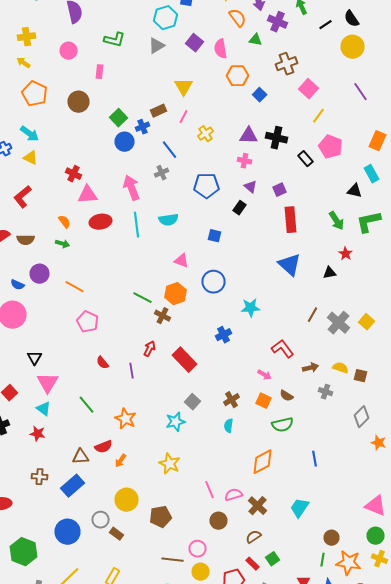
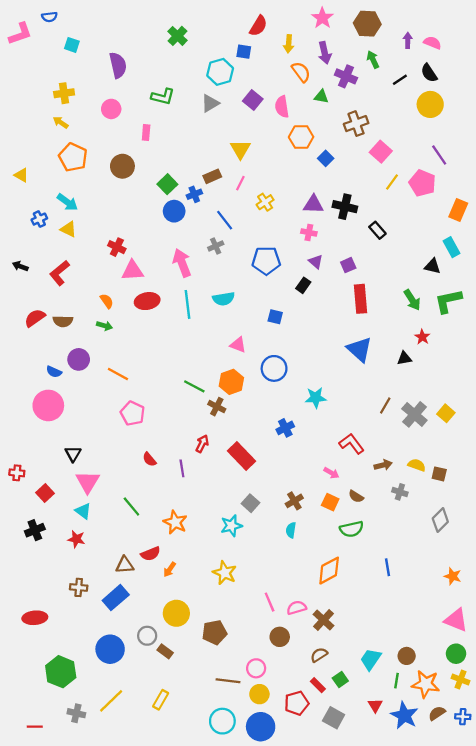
pink pentagon: (330, 147) -> (422, 183), moved
orange star: (378, 443) -> (453, 576), moved
cyan trapezoid: (300, 508) -> (371, 659), moved

